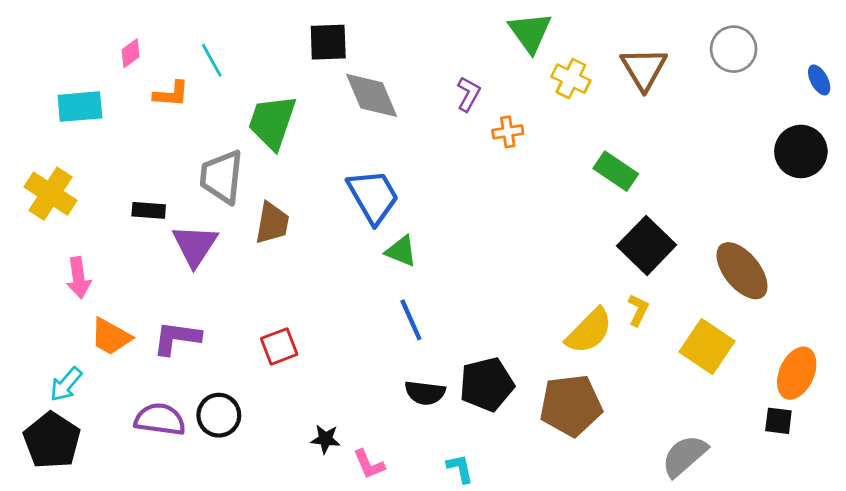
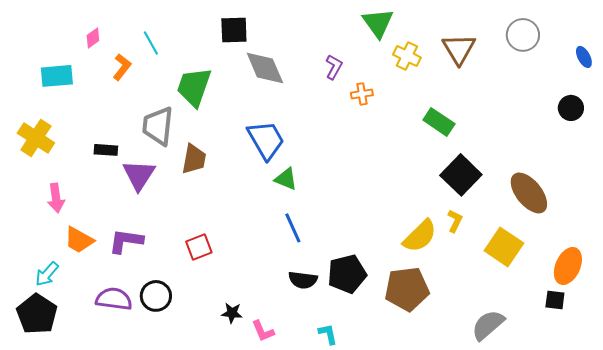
orange L-shape: (171, 94) -> (122, 67), turned -56
black circle: (801, 151) -> (571, 108), size x0.7

